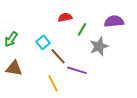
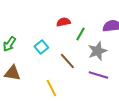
brown line: (58, 56) -> (67, 61), moved
purple line: (77, 70) -> (98, 75), moved

